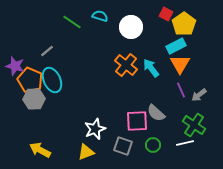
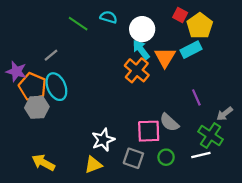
orange triangle: (180, 64) -> (165, 57), moved
cyan arrow: (151, 68) -> (141, 50), moved
gray arrow: (199, 95) -> (225, 114), moved

